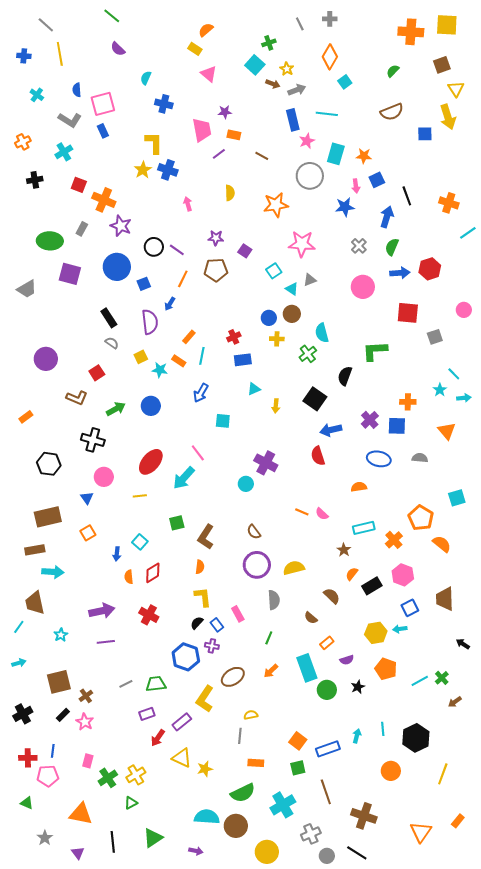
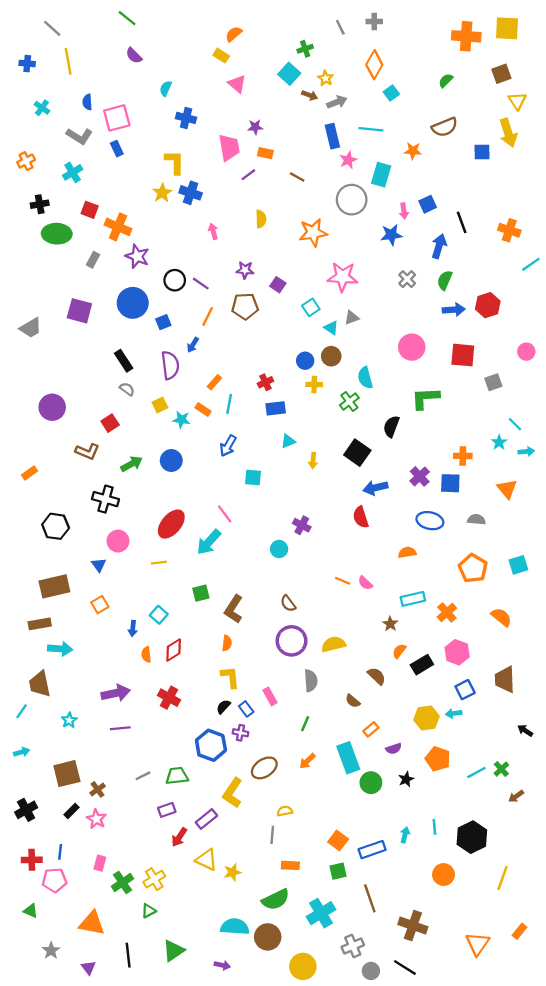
orange star: (364, 156) -> (413, 151), moved
green ellipse: (50, 241) -> (57, 234), moved
pink circle: (363, 287) -> (412, 347), moved
purple cross: (266, 463) -> (302, 525), size x0.7
orange pentagon: (421, 518) -> (473, 568), moved

